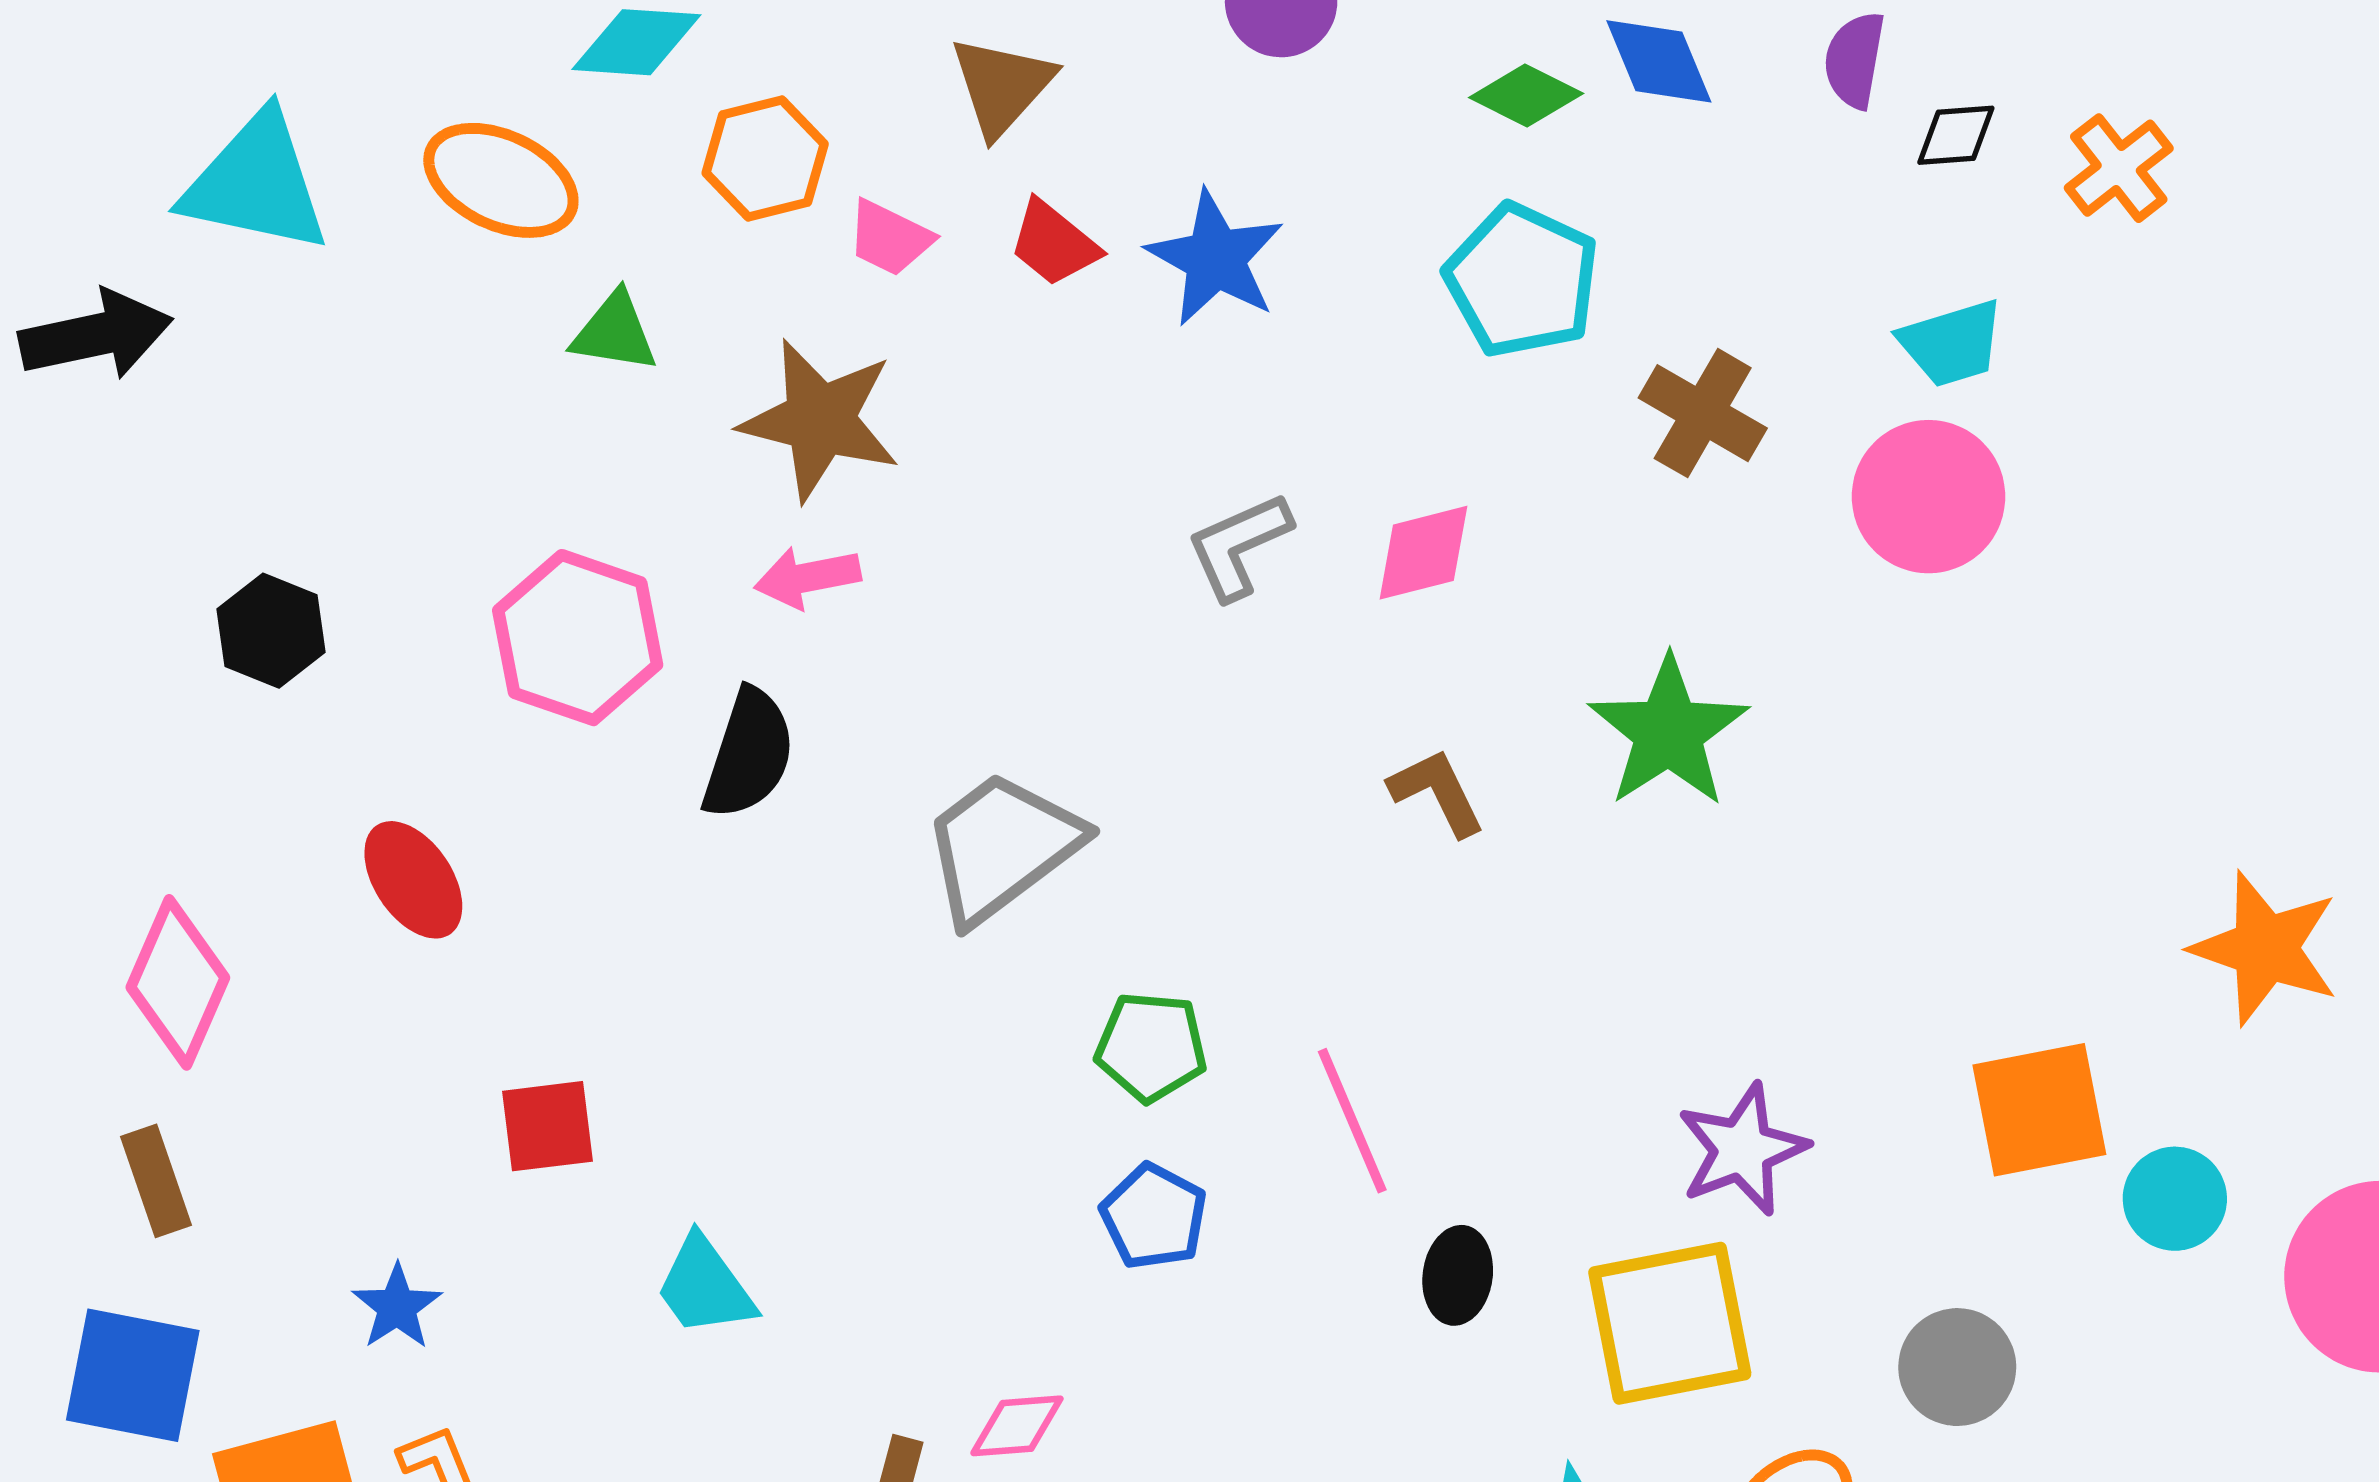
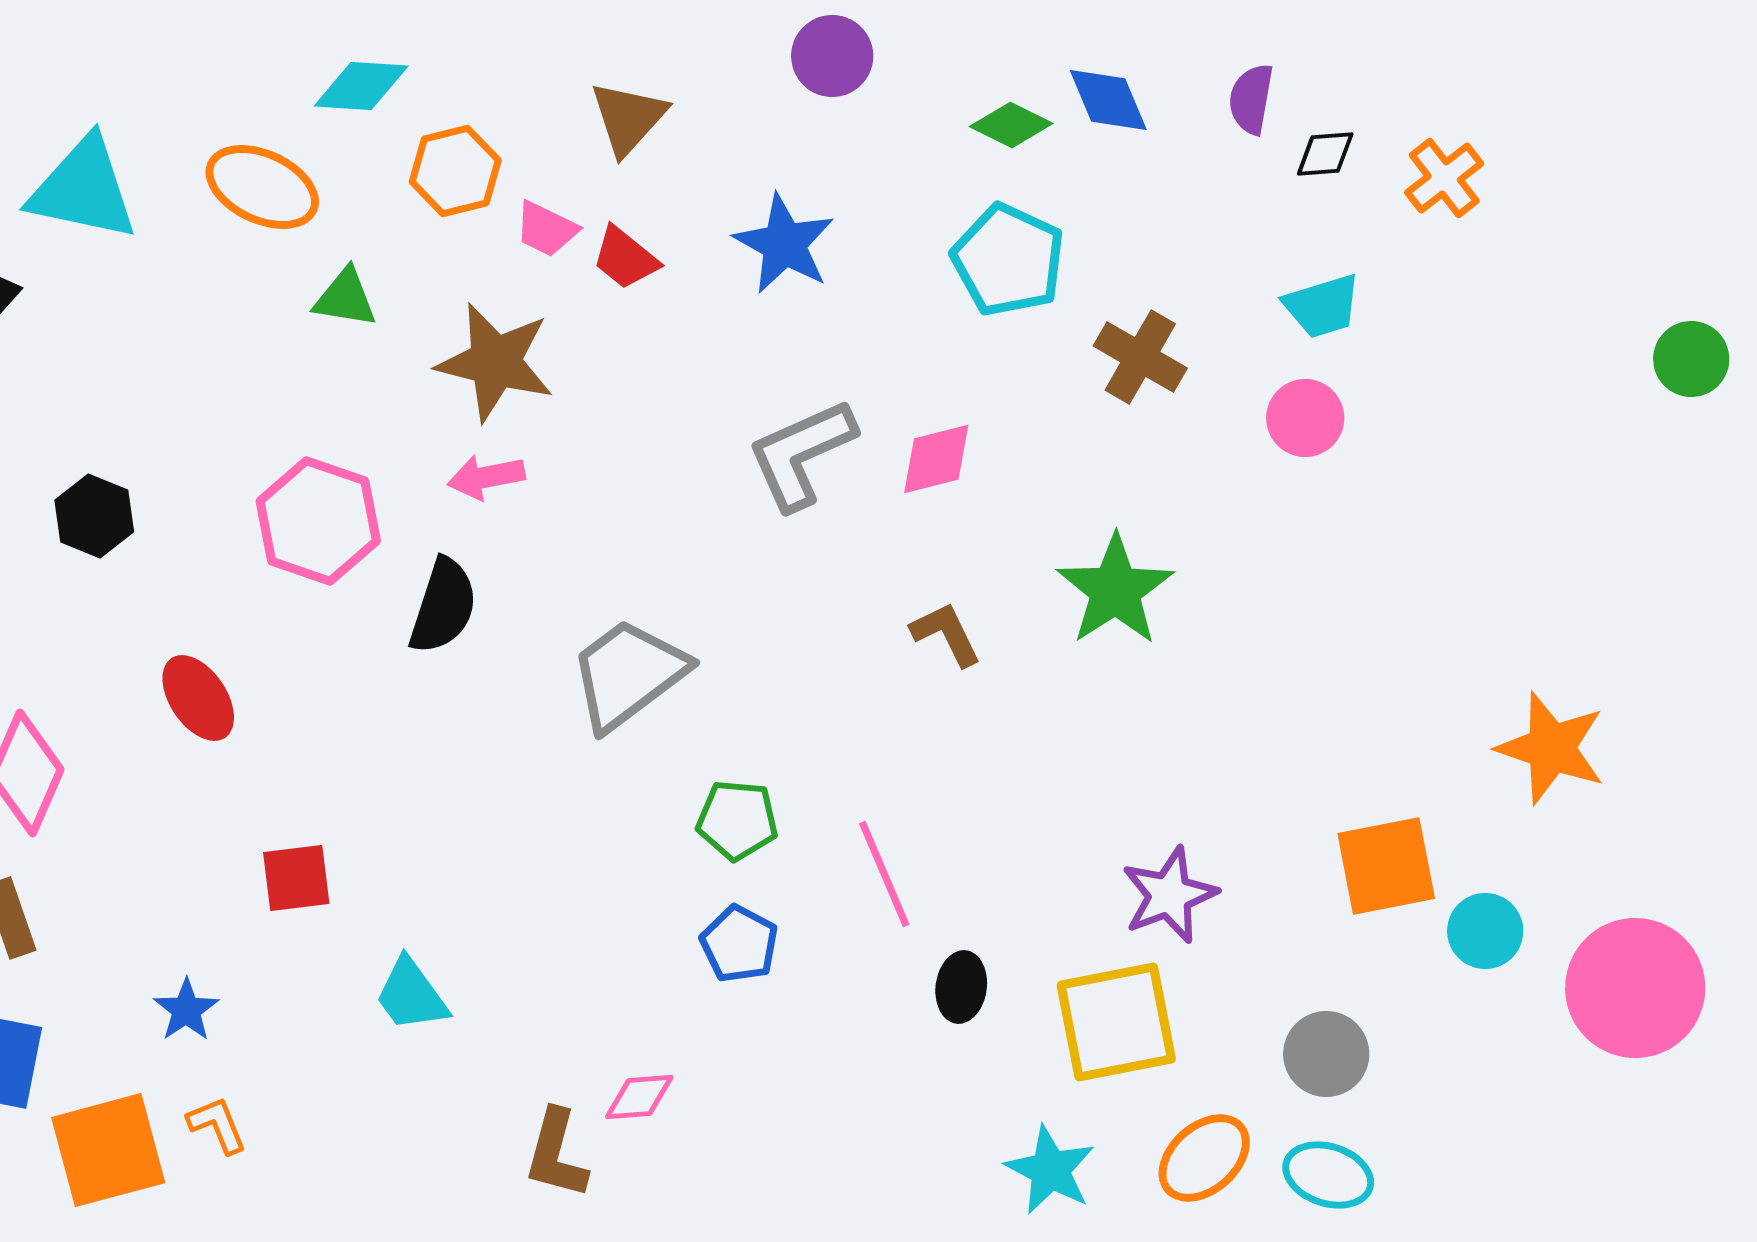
red trapezoid: (1054, 243) -> (625, 258), moved
pink circle: (1929, 497) -> (1305, 418), size x0.7
gray L-shape: (1239, 546) -> (801, 454), size x1.4

